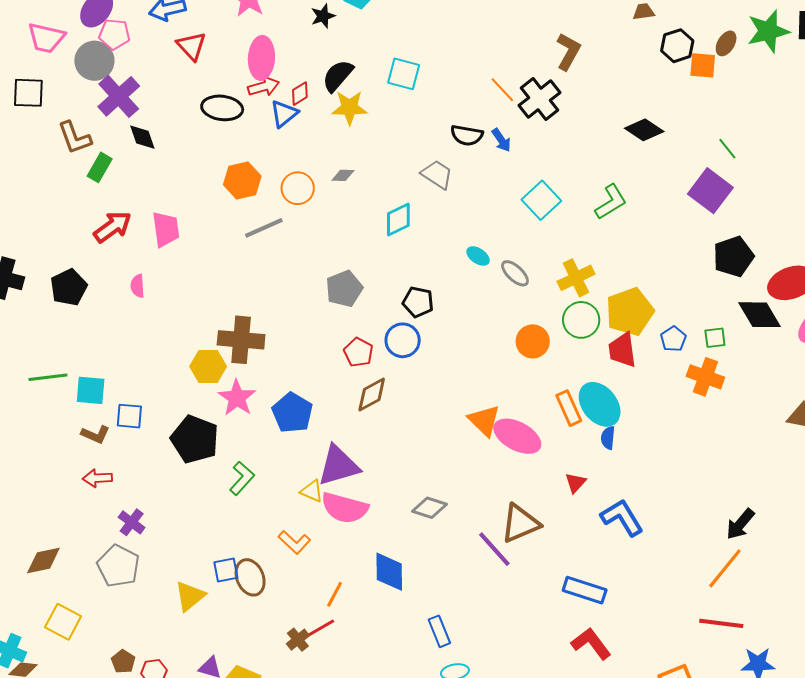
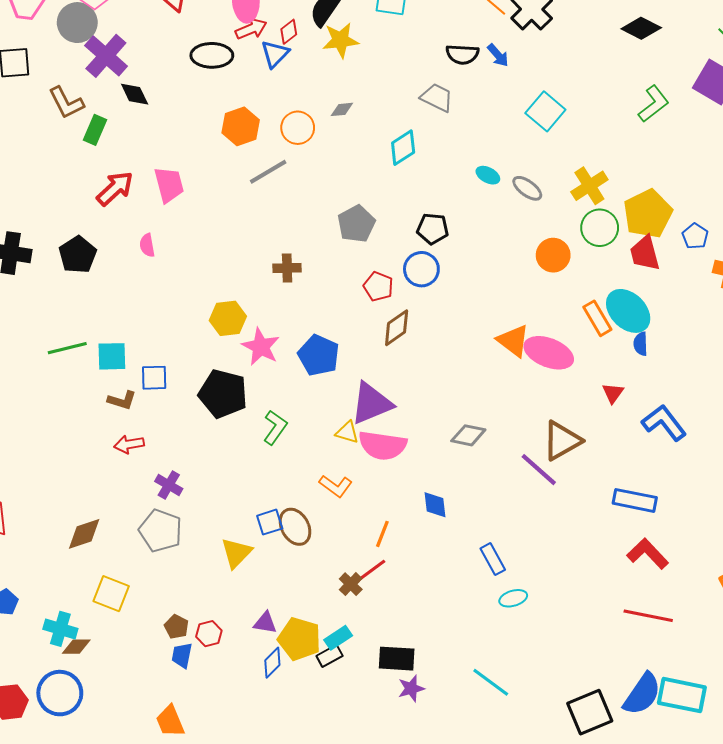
green L-shape: (611, 202) -> (654, 104), moved
brown cross: (241, 340) -> (287, 268), moved, size x0.6
blue diamond: (389, 572) -> (435, 505), size x0.7

